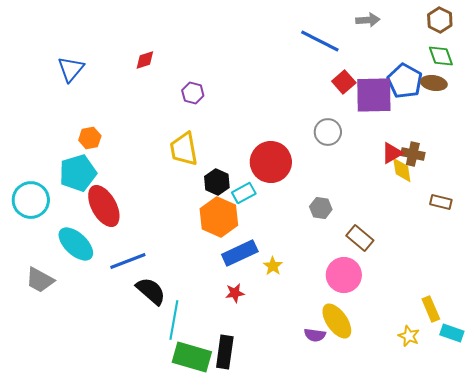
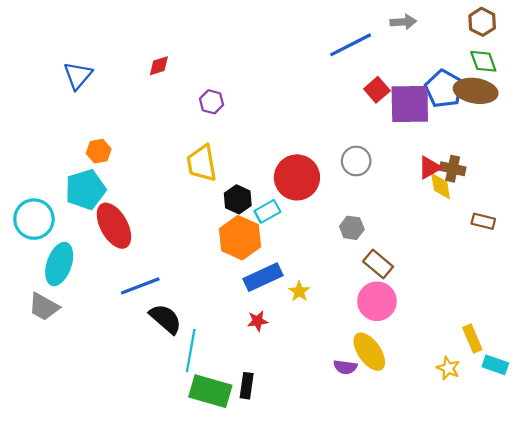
blue line: (320, 41) -> (351, 45), turned -54
brown ellipse: (434, 83) -> (476, 91), size x1.5
gray circle: (328, 132) -> (356, 161), moved
brown rectangle: (360, 238) -> (378, 264), moved
cyan ellipse: (76, 244) -> (59, 264), moved, turned 66
black rectangle: (225, 352) -> (247, 386), size x0.7

